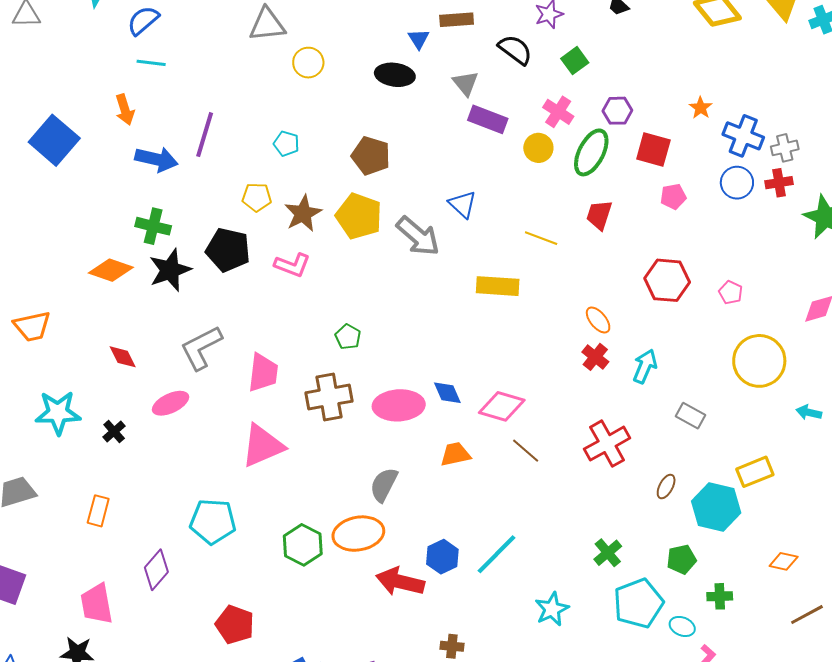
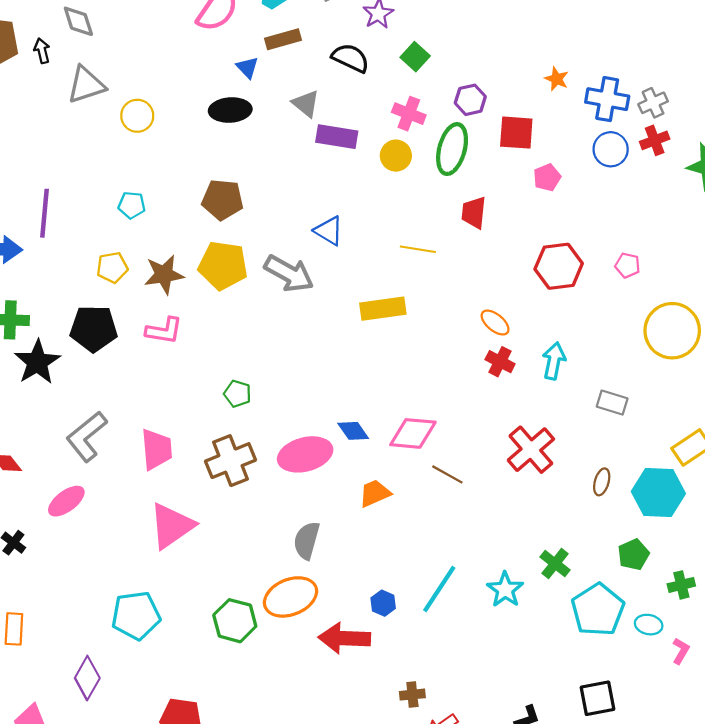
brown star: (303, 213) -> (164, 275), turned 30
blue hexagon: (442, 557) -> (383, 603), size x0.7
cyan star: (552, 609) -> (505, 590), moved

